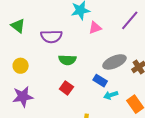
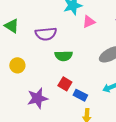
blue rectangle: (100, 81) -> (80, 95), moved
purple star: (23, 97) -> (37, 98), moved

